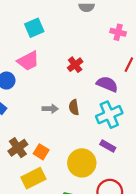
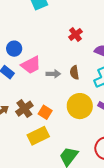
pink trapezoid: (28, 61) -> (31, 65), moved
yellow circle: (82, 163) -> (80, 106), moved

